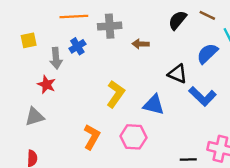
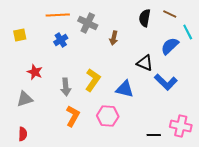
black semicircle: (177, 20) -> (145, 18), turned -30
gray cross: (110, 26) -> (88, 23), turned 30
brown arrow: (141, 44) -> (114, 38), turned -80
gray arrow: (56, 58) -> (66, 87), moved

